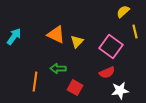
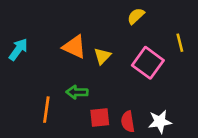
yellow semicircle: (123, 12) -> (136, 16), moved
red semicircle: (107, 73) -> (128, 122), moved, turned 105
red square: (75, 88) -> (100, 118), turned -35

